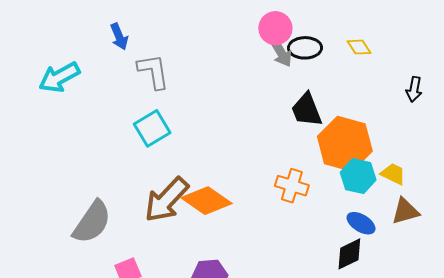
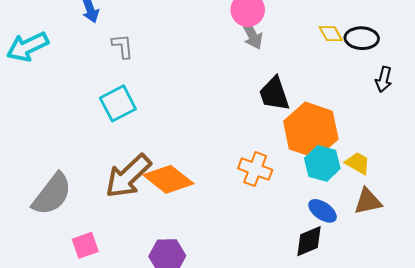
black ellipse: (305, 48) -> (362, 38), moved
gray L-shape: (153, 71) -> (123, 46), size x0.7

